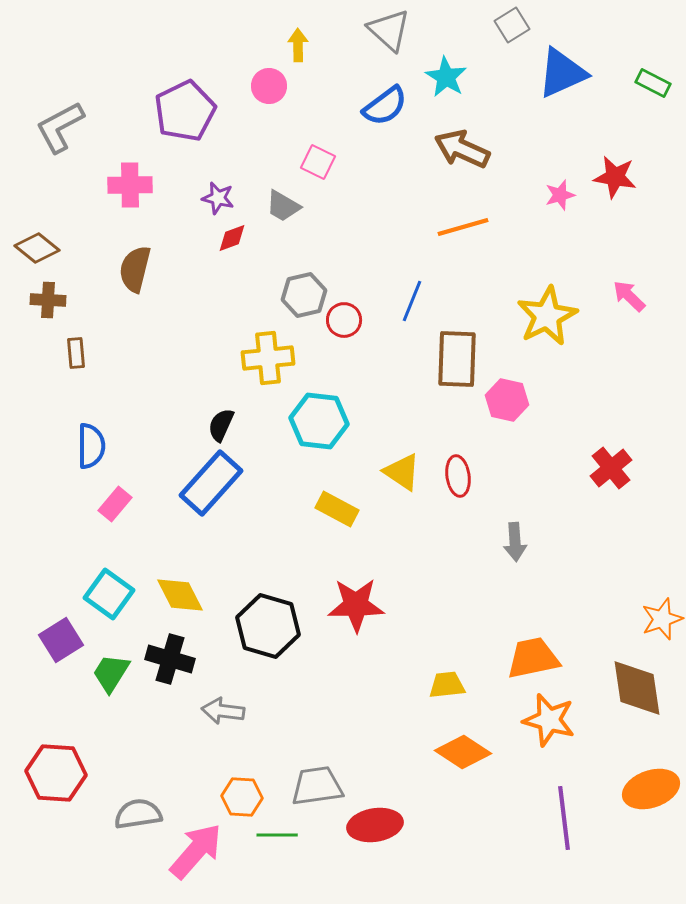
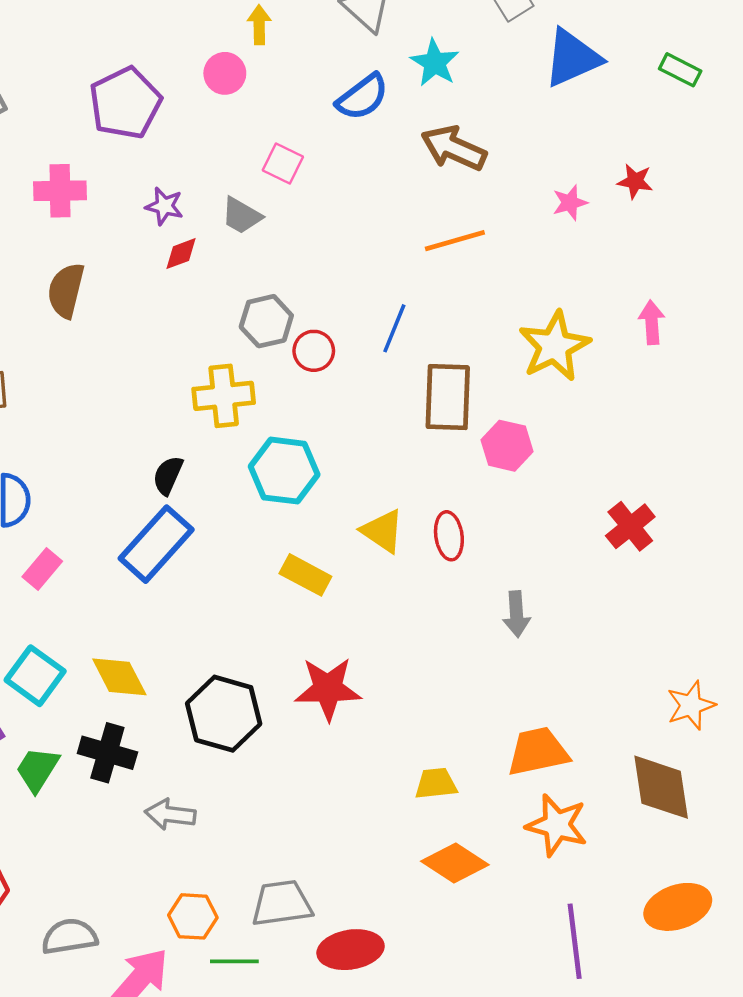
red star: (615, 177) -> (635, 181), size x0.7
pink arrow: (629, 296) -> (652, 322), turned 42

